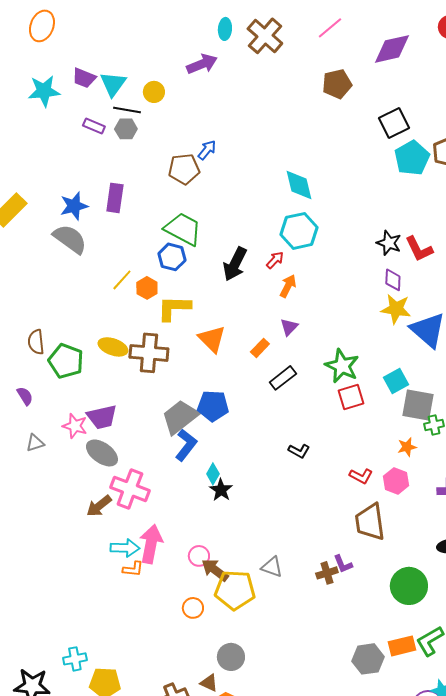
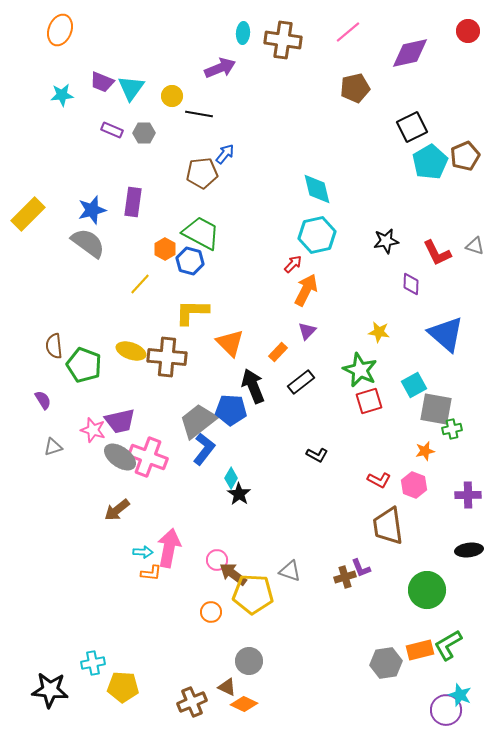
brown cross: (265, 36) -> (283, 40), turned -33
cyan star: (44, 91) -> (62, 95), size x0.7
black line: (127, 110) -> (199, 114), moved
black star: (389, 243) -> (386, 241), moved, turned -30
black arrow: (235, 264) -> (253, 386), moved, turned 132
orange arrow: (288, 286) -> (306, 290), size x1.4
orange hexagon: (147, 288) -> (165, 249), moved
yellow star: (396, 309) -> (379, 332), moved, size x0.7
pink cross: (130, 489) -> (148, 457), moved
cyan arrow: (125, 548) -> (143, 552), size x0.7

